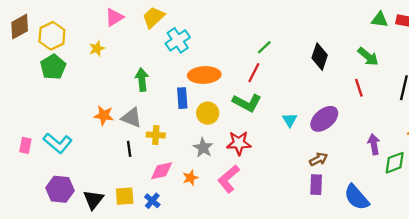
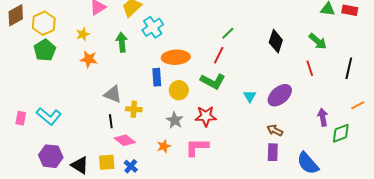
green arrow: (142, 80) -> (122, 42), moved
orange star: (104, 115) -> (89, 59), moved
brown arrow: (318, 159) -> (275, 130), turned -126
pink diamond: (162, 171) -> (125, 140), moved, turned 50
pink L-shape: (228, 179) -> (197, 147), turned 40
black triangle: (93, 200) -> (80, 165), turned -36

